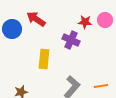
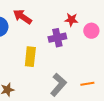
pink circle: (105, 20) -> (91, 31), moved
purple cross: (71, 40) -> (57, 38), turned -36

